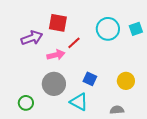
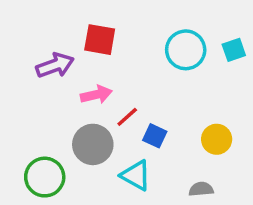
red line: (74, 43) -> (127, 117), moved
green circle: (26, 103) -> (45, 177), size x1.5

